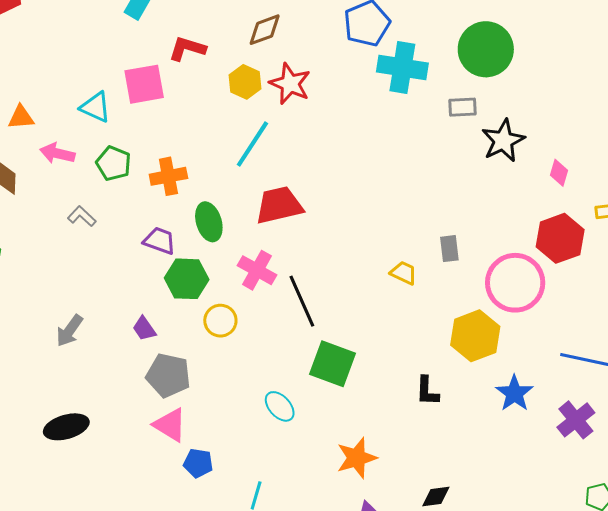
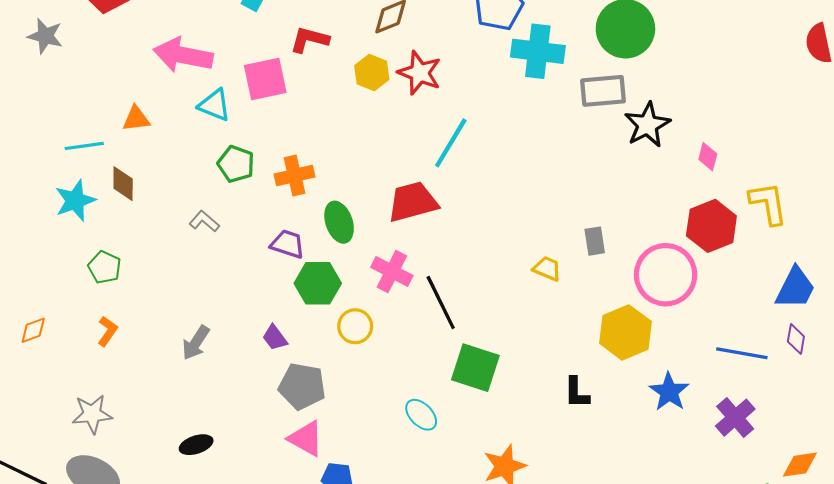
gray rectangle: (462, 107) -> (603, 91), size x1.5
cyan line: (252, 144) -> (451, 143), moved
pink arrow: (57, 153) -> (183, 55), moved, size x1.6
black ellipse: (66, 427) -> (196, 445), size x0.7

